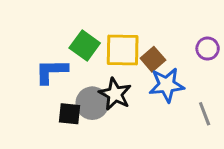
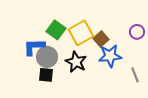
yellow square: (123, 50) -> (81, 33), turned -30
gray circle: (92, 103) -> (47, 57), moved

